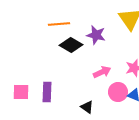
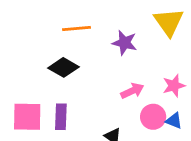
black diamond: (71, 45) -> (63, 67), moved
pink square: (21, 92) -> (27, 117), size x1.4

